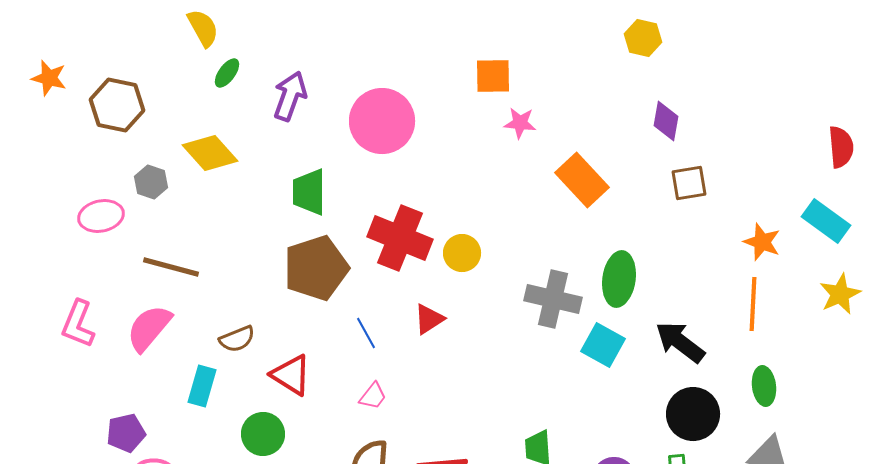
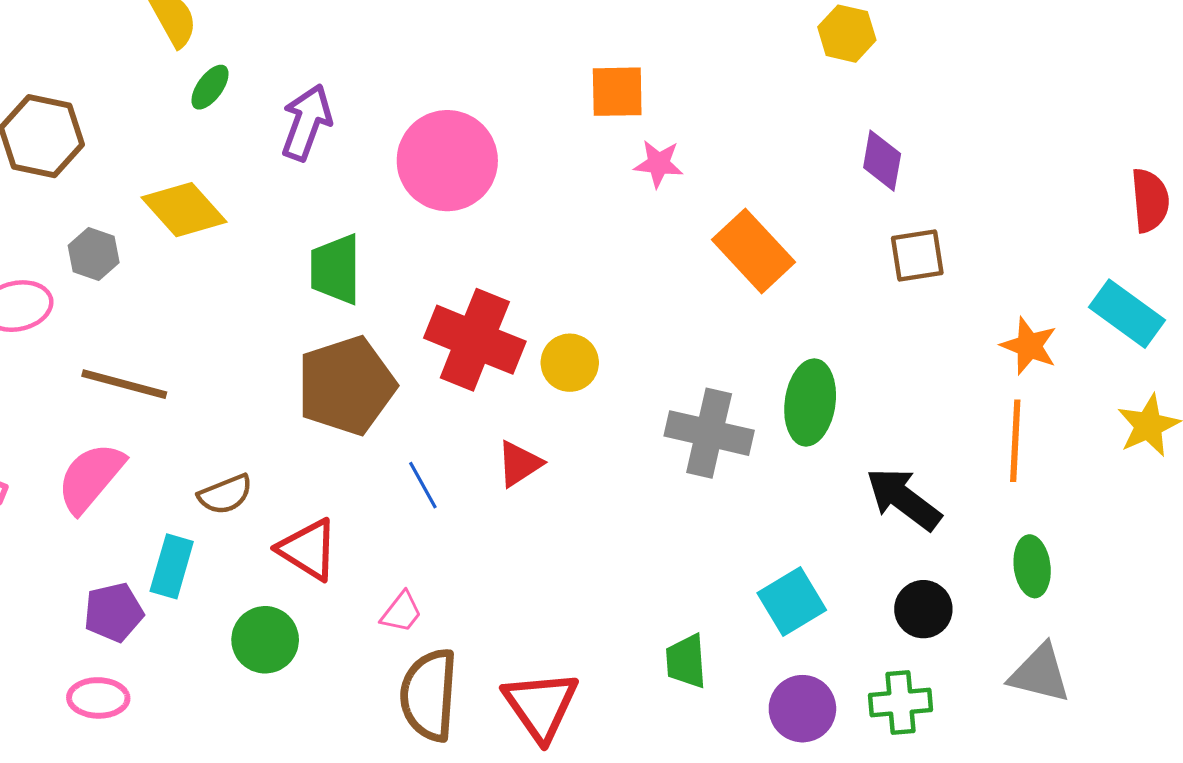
cyan square: (603, 345) -> (792, 602), moved, turned 30
pink trapezoid: (373, 396) -> (401, 612), moved
black circle: (693, 414) -> (923, 609), size x0.7
purple pentagon: (126, 433) -> (114, 612), moved

